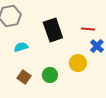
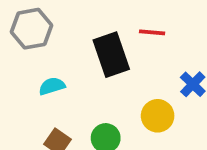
red line: (88, 29) -> (152, 32), moved

